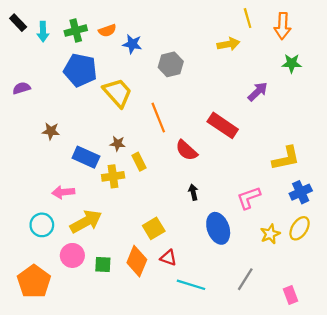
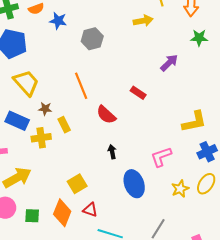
yellow trapezoid: (118, 93) -> (26, 83), moved
red rectangle: (223, 125) -> (138, 93), size x0.6

